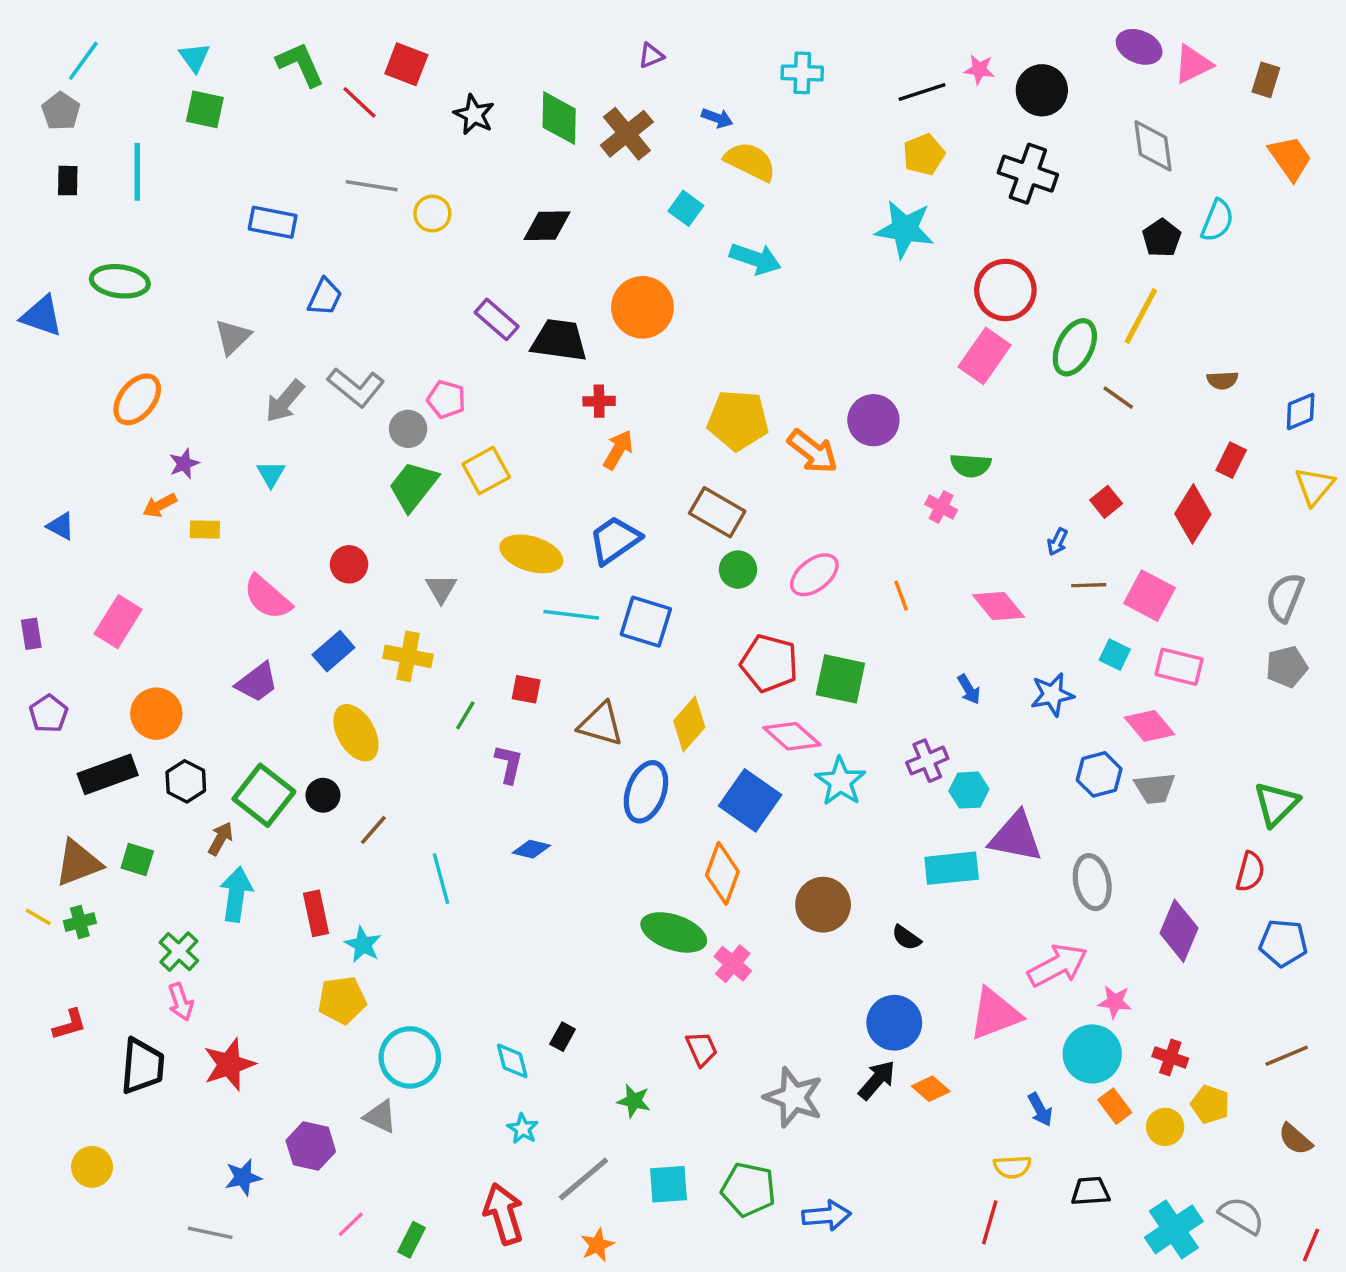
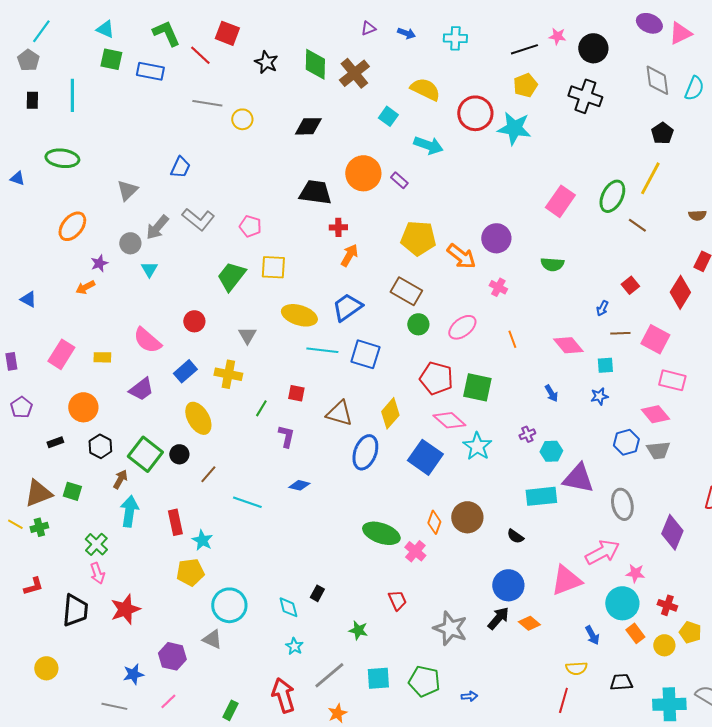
cyan triangle: (194, 57) -> (105, 29), turned -30
blue arrow: (717, 118) -> (406, 33), moved
cyan semicircle: (1217, 221) -> (694, 88), moved
blue rectangle: (273, 222) -> (150, 71), moved
red circle: (1005, 290) -> (475, 113), moved
blue triangle: (42, 316) -> (17, 178), size x0.6
purple rectangle: (497, 319) -> (399, 180), moved, size x0.7
gray circle: (408, 429) -> (130, 243), moved
yellow square: (486, 471) -> (273, 267), turned 32
pink cross: (941, 507) -> (498, 287), moved
yellow rectangle: (205, 530) -> (102, 357), moved
cyan square: (1115, 655) -> (605, 365), moved, turned -30
blue star: (1052, 695) -> (599, 396), size x0.7
purple cross: (927, 761) -> (527, 434), size x0.7
black rectangle: (108, 774) -> (55, 442), size x0.5
orange diamond: (722, 873) -> (434, 522), moved, size x0.7
cyan line: (441, 879) -> (247, 502), turned -56
blue arrow: (827, 1215) -> (469, 696), size x0.6
pink line: (351, 1224) -> (168, 701), moved
cyan cross: (1174, 1229) -> (669, 704), turned 32

